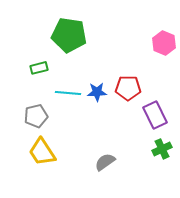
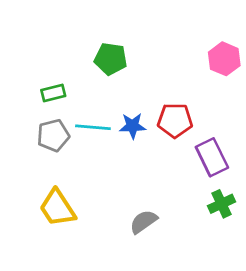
green pentagon: (69, 35) -> (111, 59), moved, size x0.7
gray pentagon: (36, 116) -> (53, 135), moved

